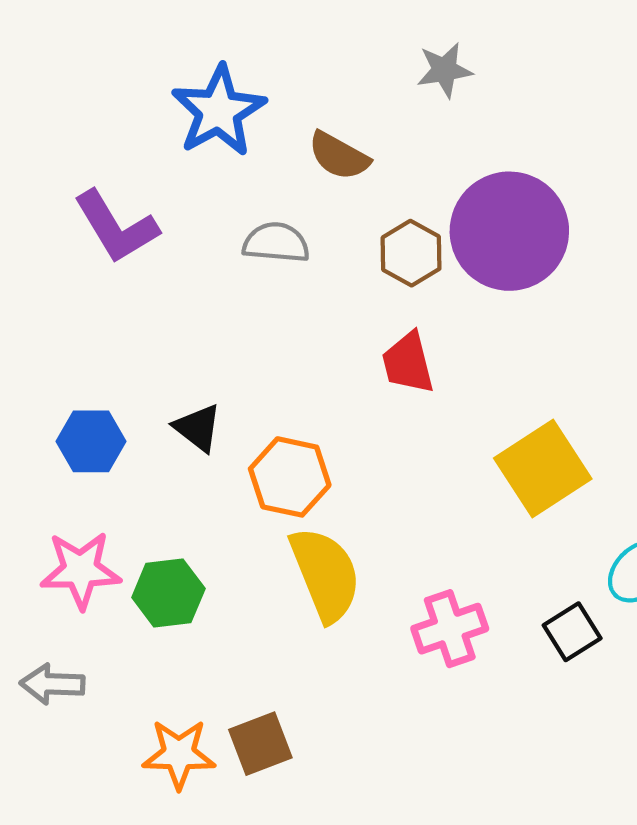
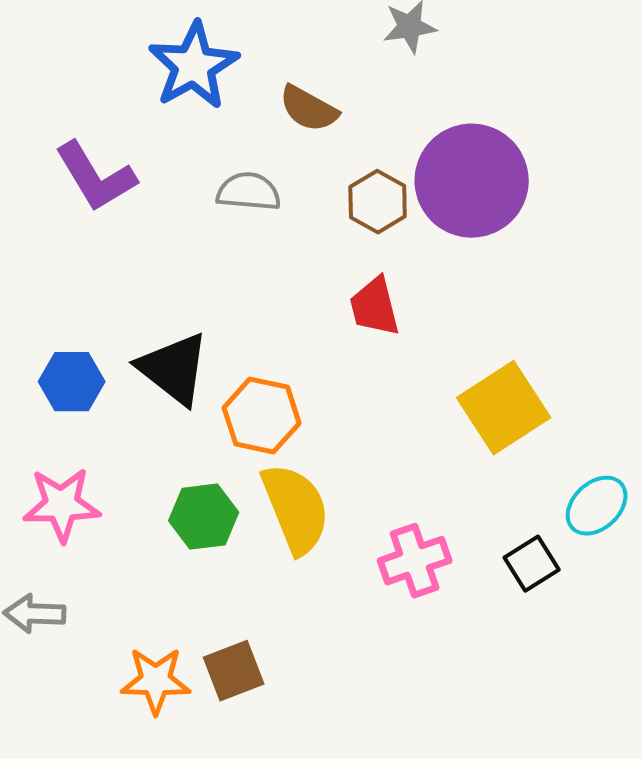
black triangle: (198, 428) -> (174, 369), size x1.6
green hexagon: (168, 593) -> (204, 517), moved

